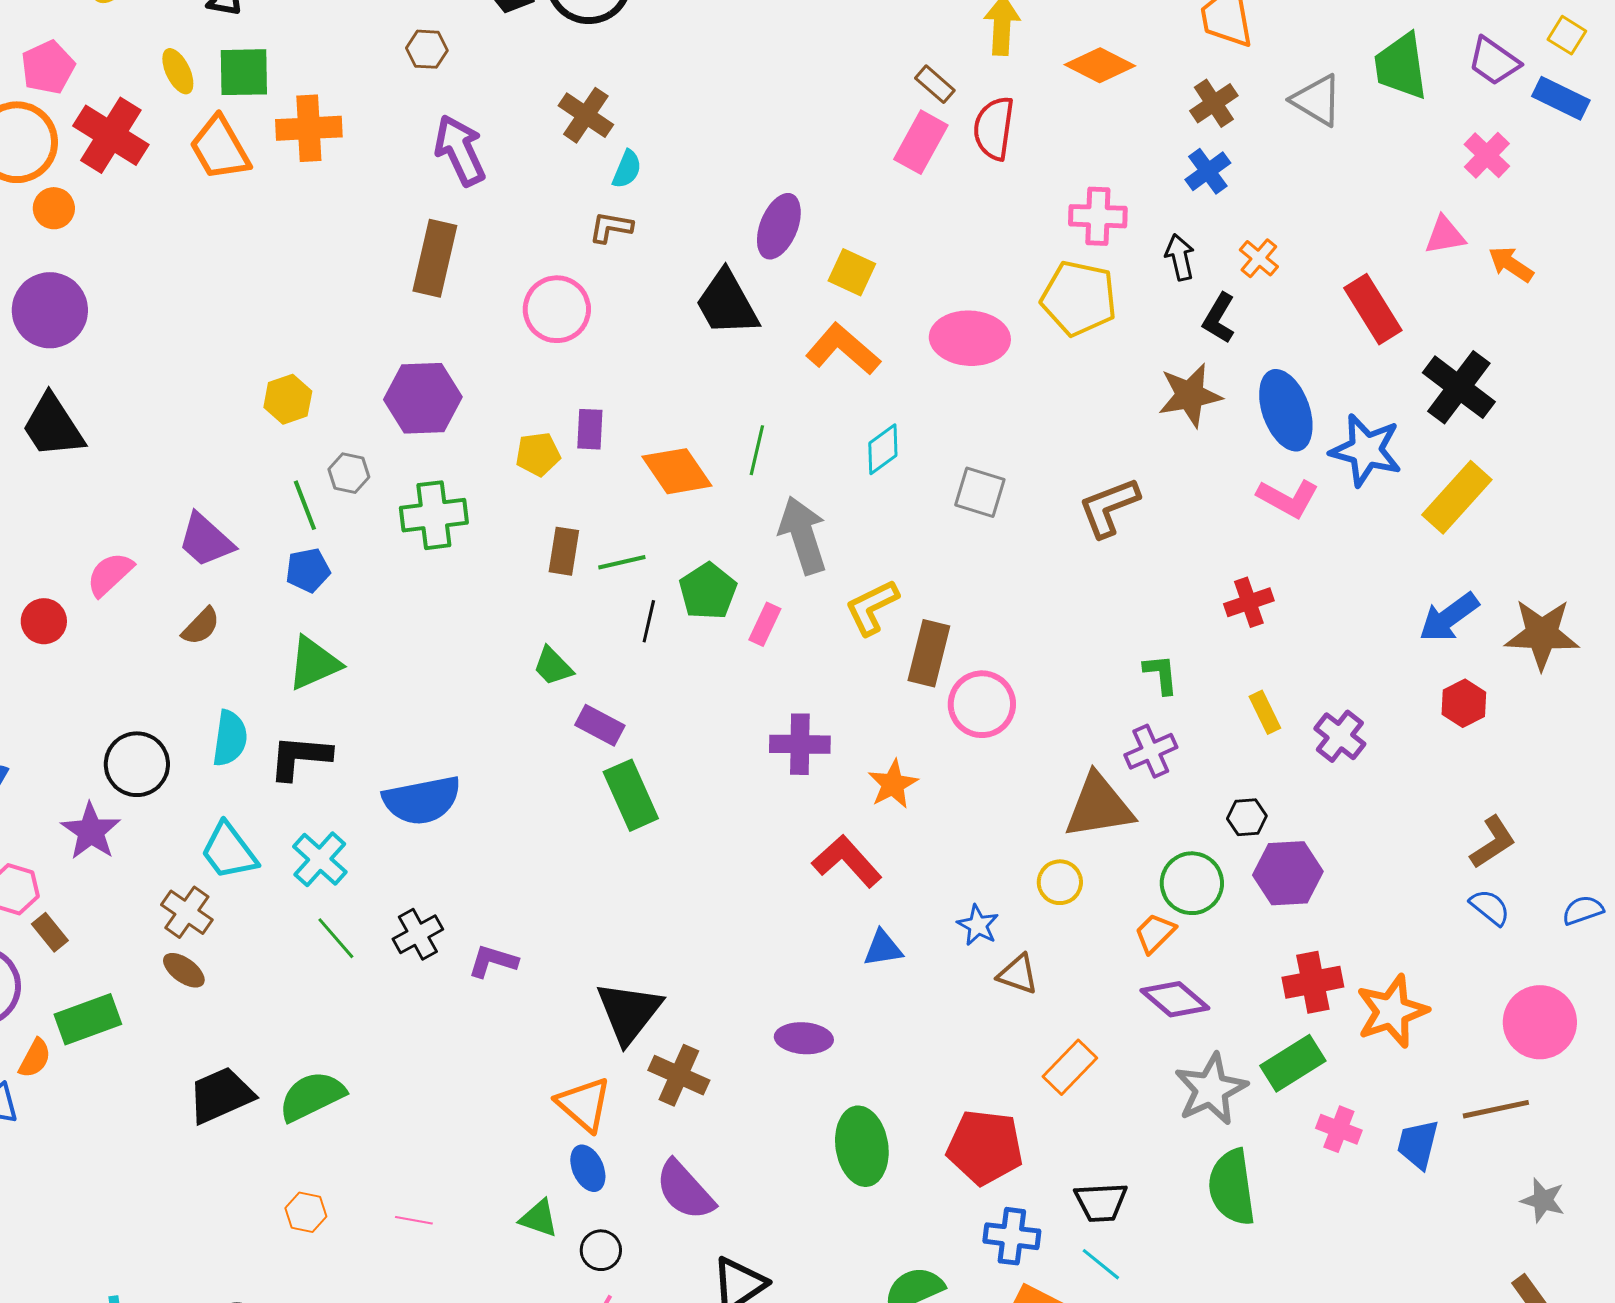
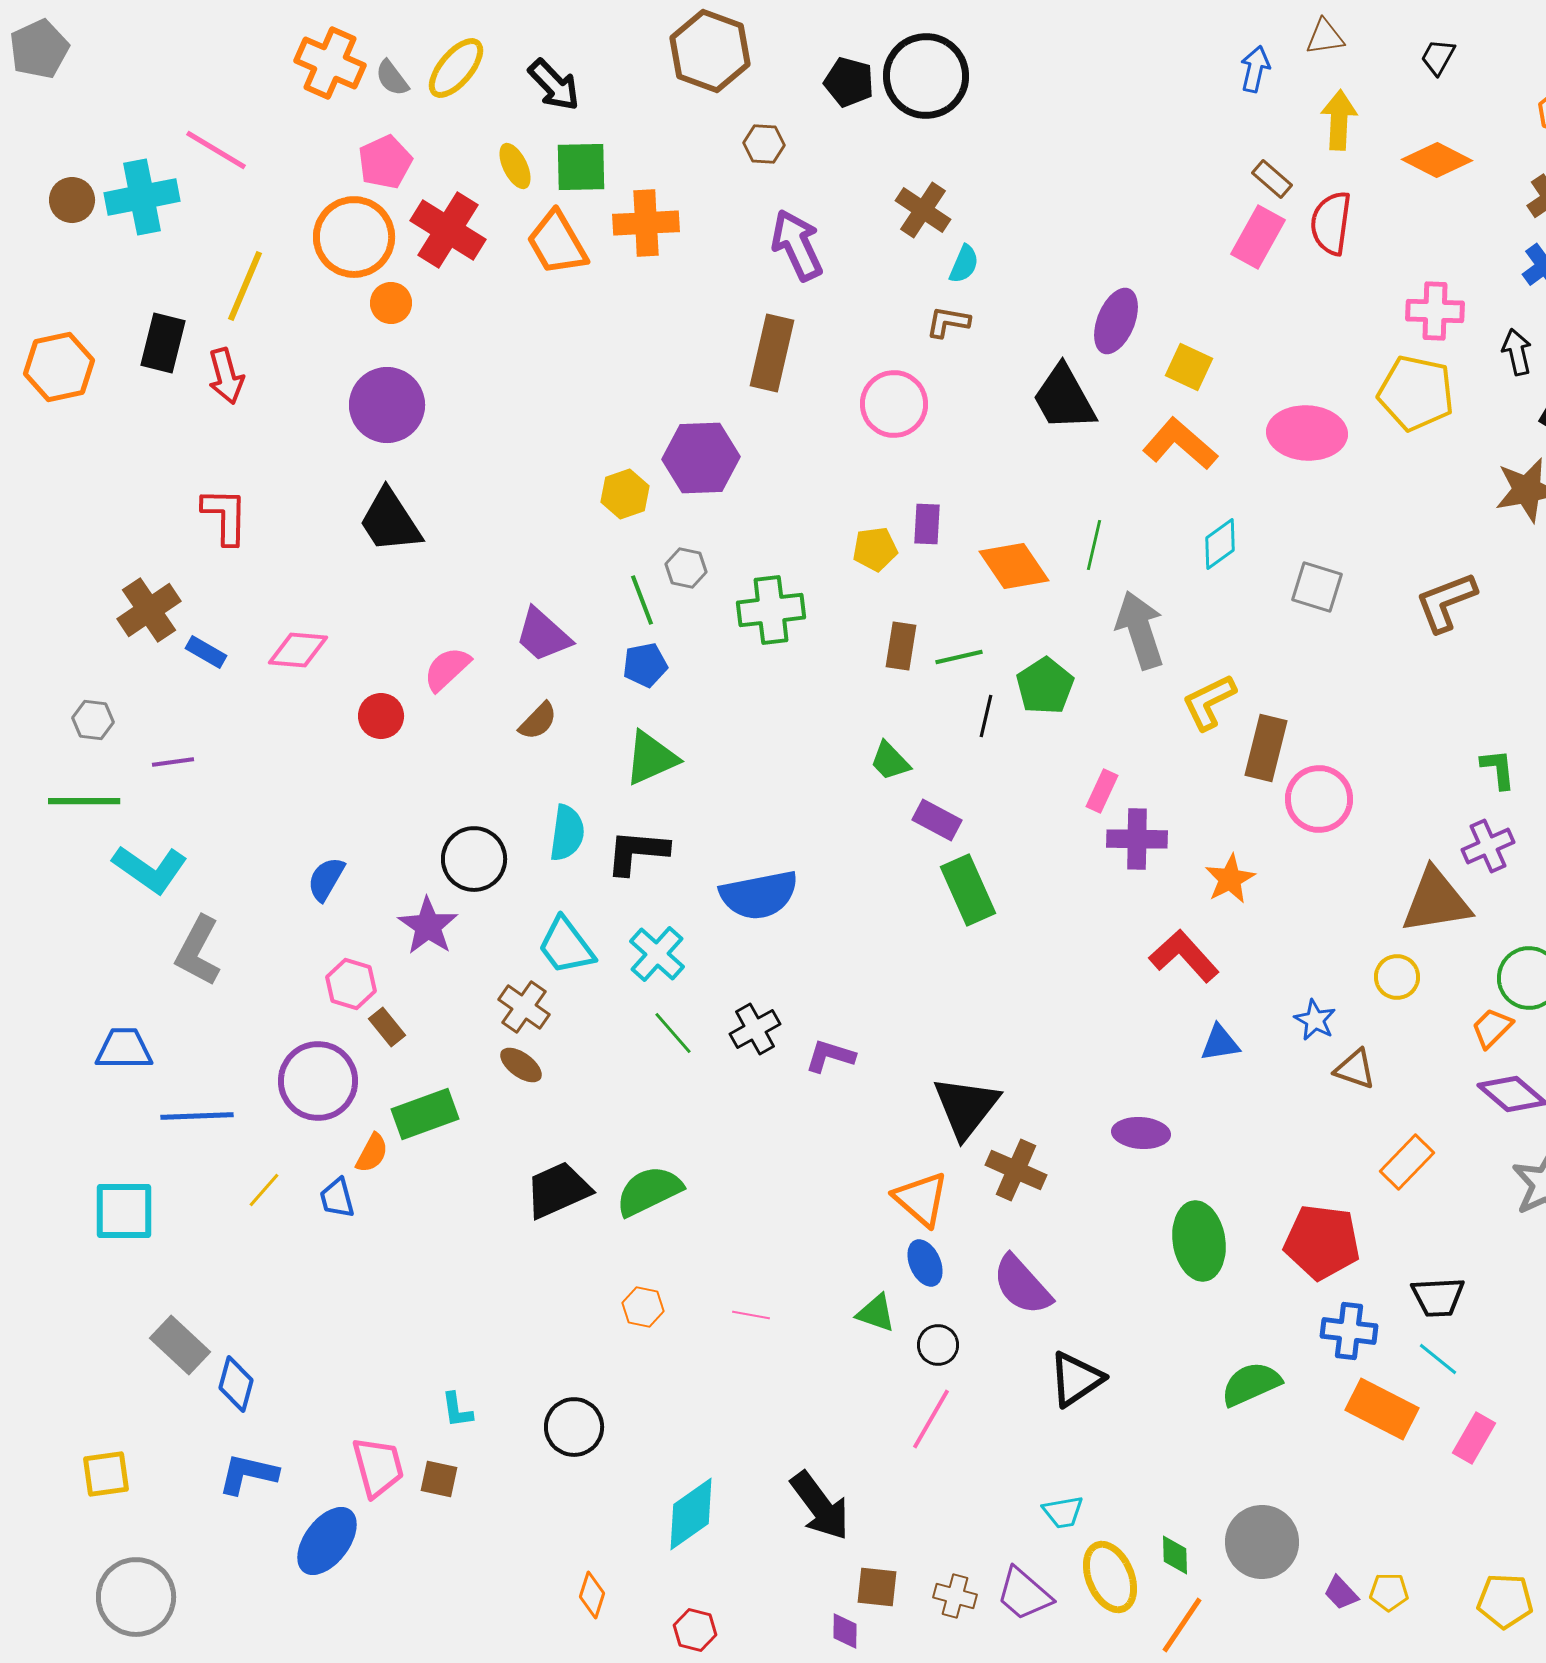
purple hexagon: (423, 398) -> (701, 458), moved
pink rectangle: (765, 624) -> (1102, 791), moved

